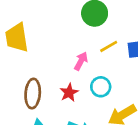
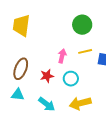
pink arrow: (81, 61) -> (62, 56), turned -32

